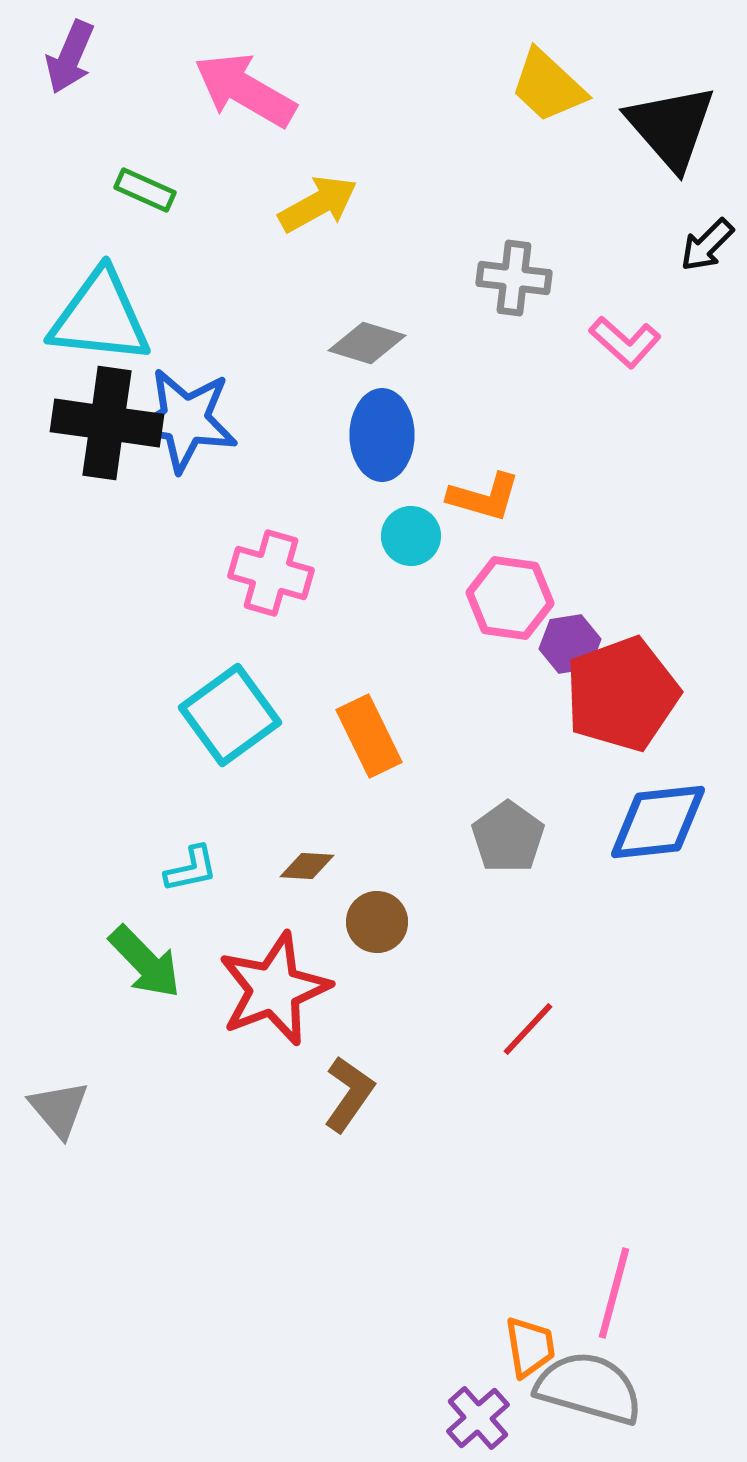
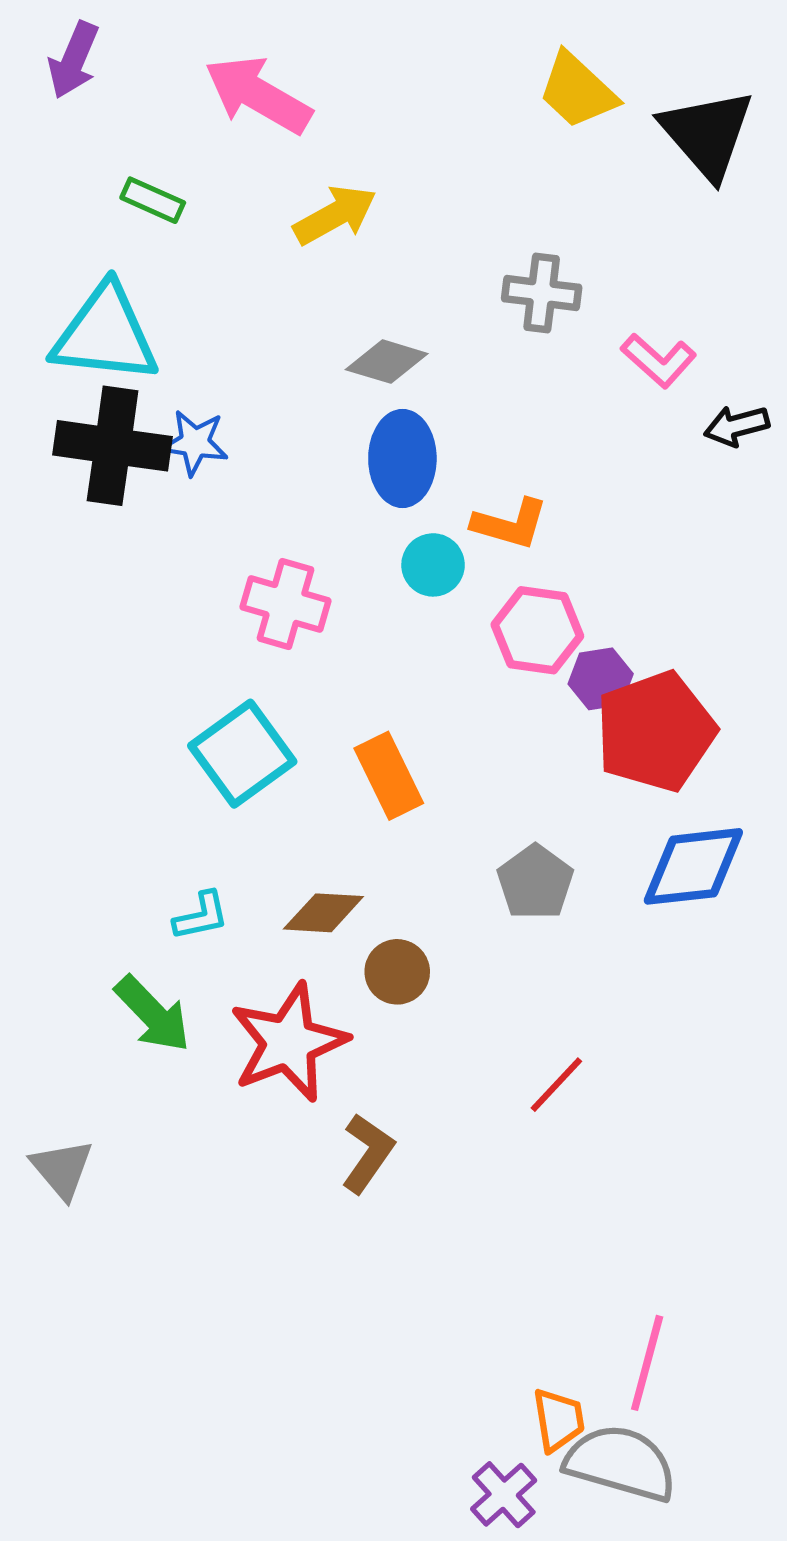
black arrow: (707, 245) -> (737, 426), moved, turned 30
blue star: (185, 420) -> (195, 443), size x0.6
brown diamond: (307, 866) -> (323, 913), size x1.4

